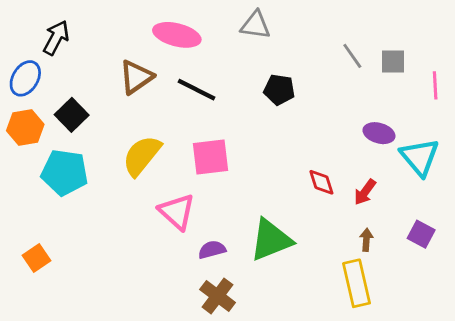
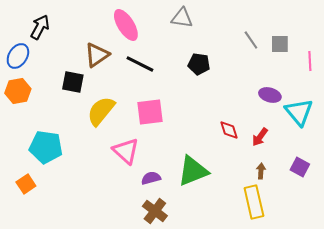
pink ellipse: (177, 35) -> (126, 25), turned 44
black square: (72, 115) -> (73, 82), moved, turned -35
cyan pentagon: (65, 172) -> (46, 147), moved

